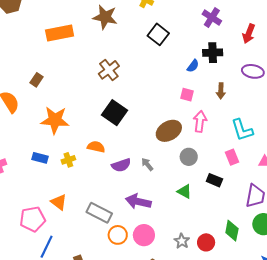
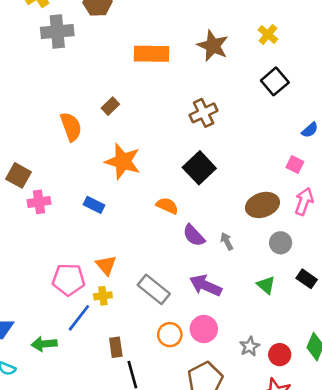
yellow cross: (68, 160) -> (103, 296), moved
purple semicircle: (121, 165) -> (194, 235), turned 54
orange circle: (118, 235) -> (170, 335), moved

